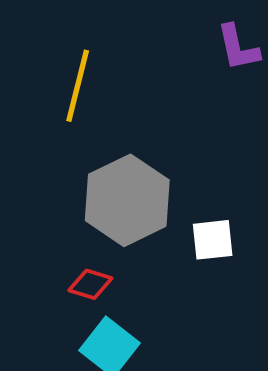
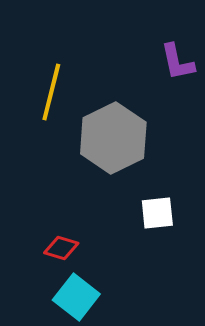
gray hexagon: (127, 200) -> (113, 138), moved

